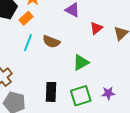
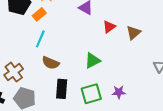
brown semicircle: (51, 42) -> (51, 63), moved

